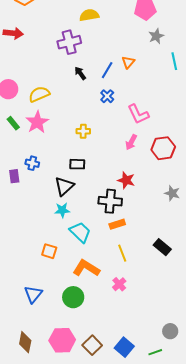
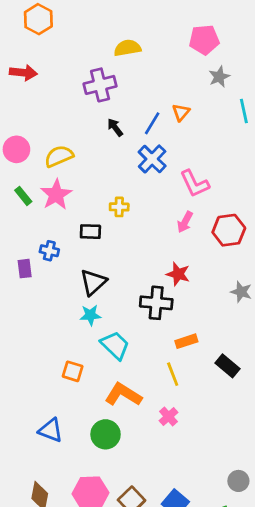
blue cross: (107, 96) -> (152, 159), size x1.5
black rectangle: (77, 164) -> (90, 232), moved
orange rectangle: (117, 224) -> (186, 341), moved
blue triangle: (33, 294) -> (51, 430), turned -48

